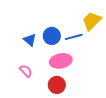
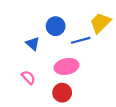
blue circle: (52, 36) -> (56, 26), moved

